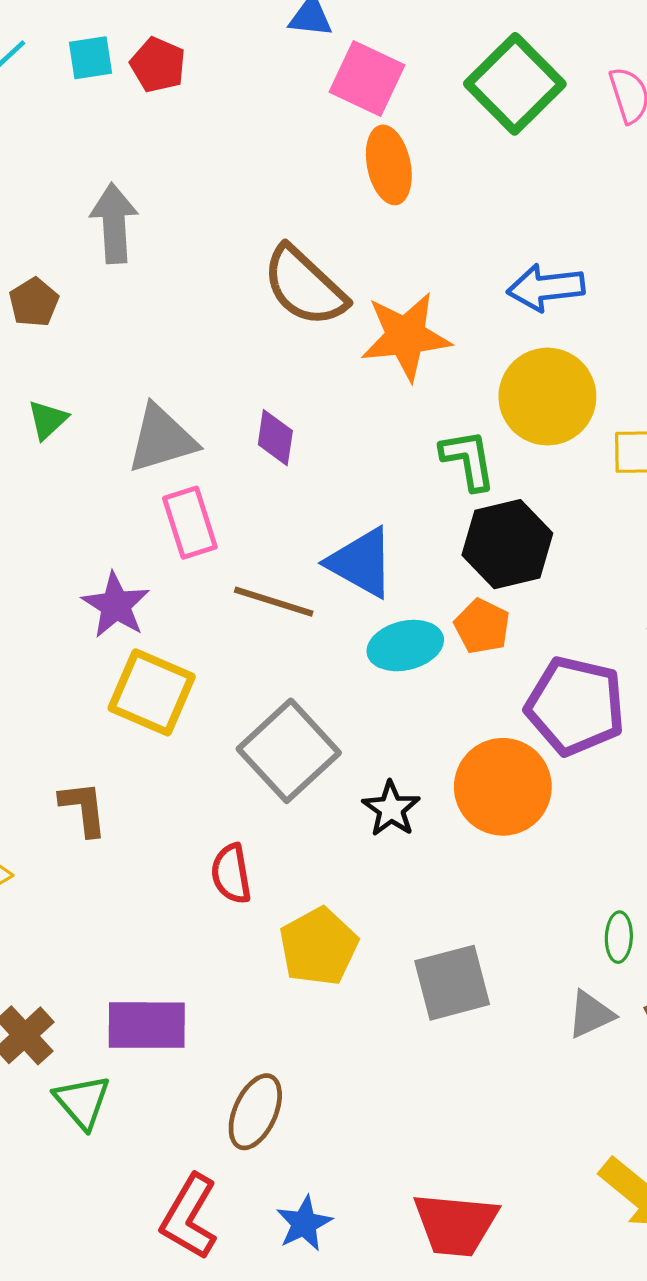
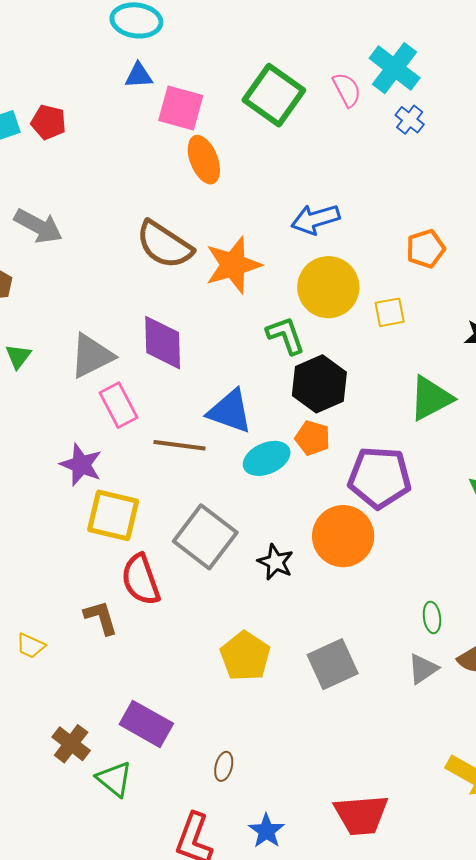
gray arrow: (114, 223) -> (38, 226), turned 132
purple diamond: (275, 438) -> (163, 343), size x1.6
brown L-shape: (83, 808) -> (101, 618), moved
red semicircle: (231, 874) -> (141, 580), moved, size x1.4
purple rectangle: (147, 1025) -> (146, 724), turned 39
brown ellipse: (255, 1112) -> (224, 766), size x0.6

